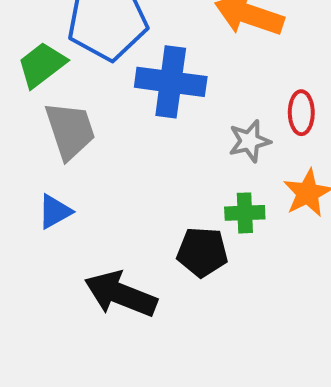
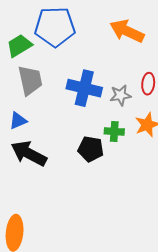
blue cross: (171, 82) -> (84, 88), moved
black arrow: (121, 294) -> (29, 153), moved

